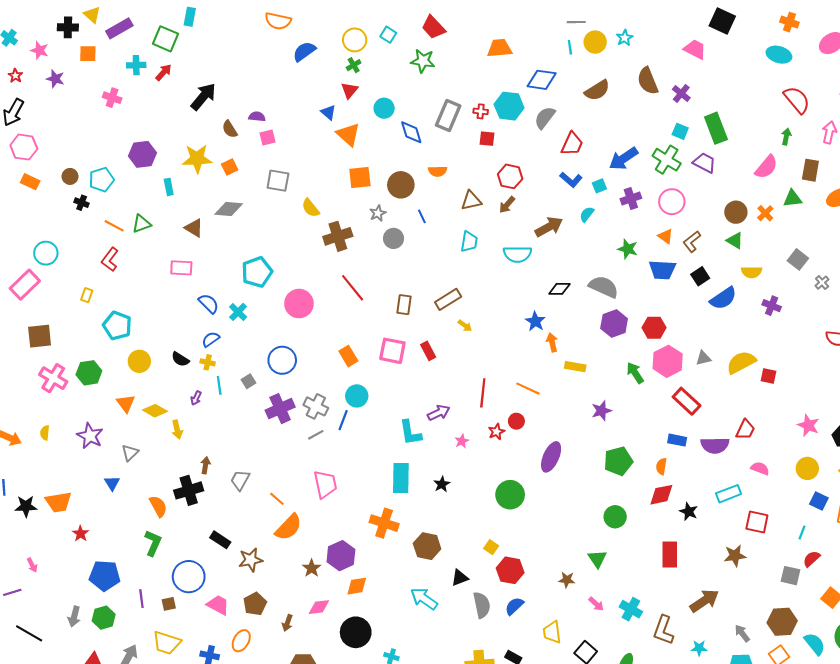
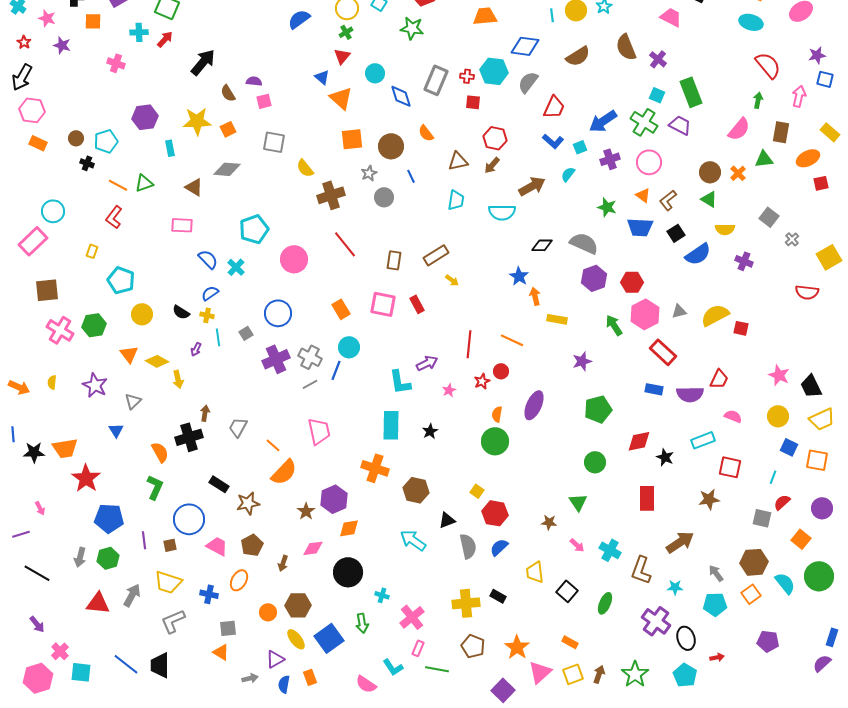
orange semicircle: (438, 171) -> (426, 133), turned 54
orange semicircle: (661, 466) -> (497, 414), moved
red star: (81, 534) -> (86, 478), size x1.8

